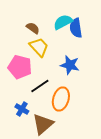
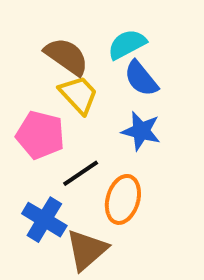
brown semicircle: (33, 28) -> (66, 56), size x1.6
blue semicircle: (76, 28) -> (141, 79), moved, turned -30
blue cross: (22, 109) -> (44, 220), size x1.5

